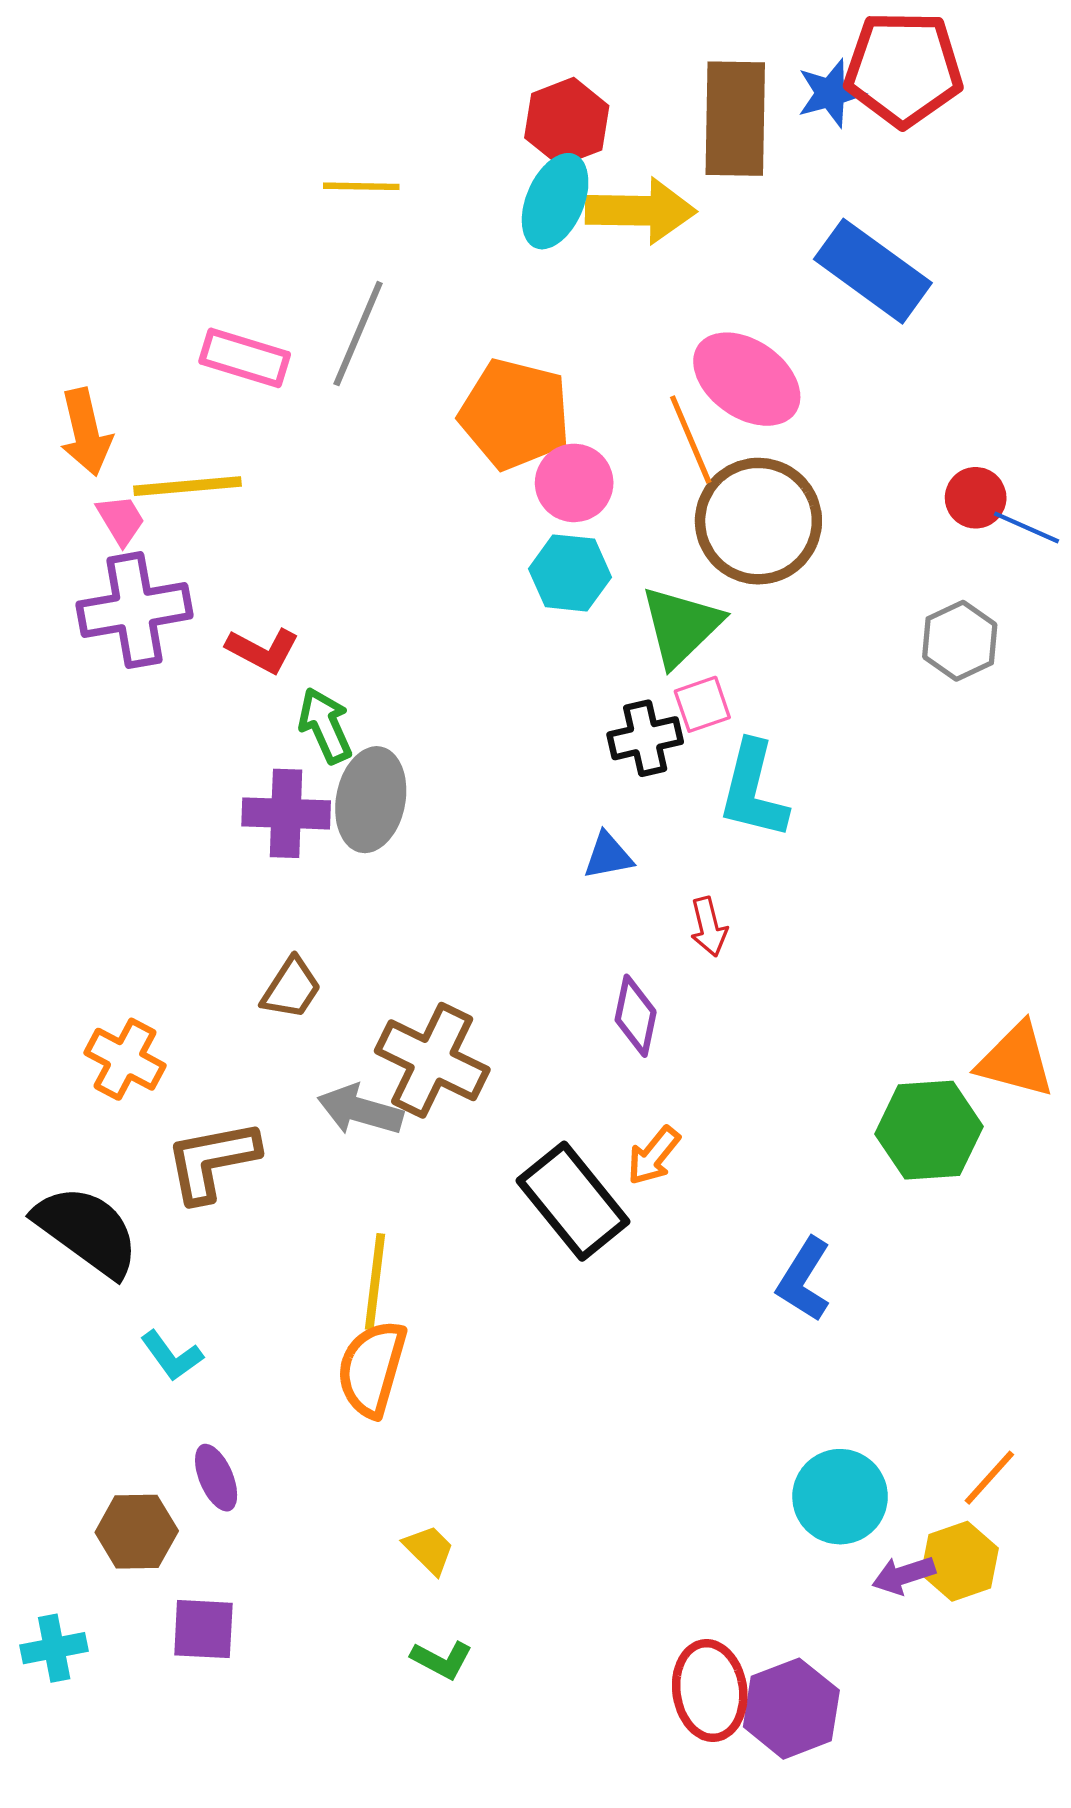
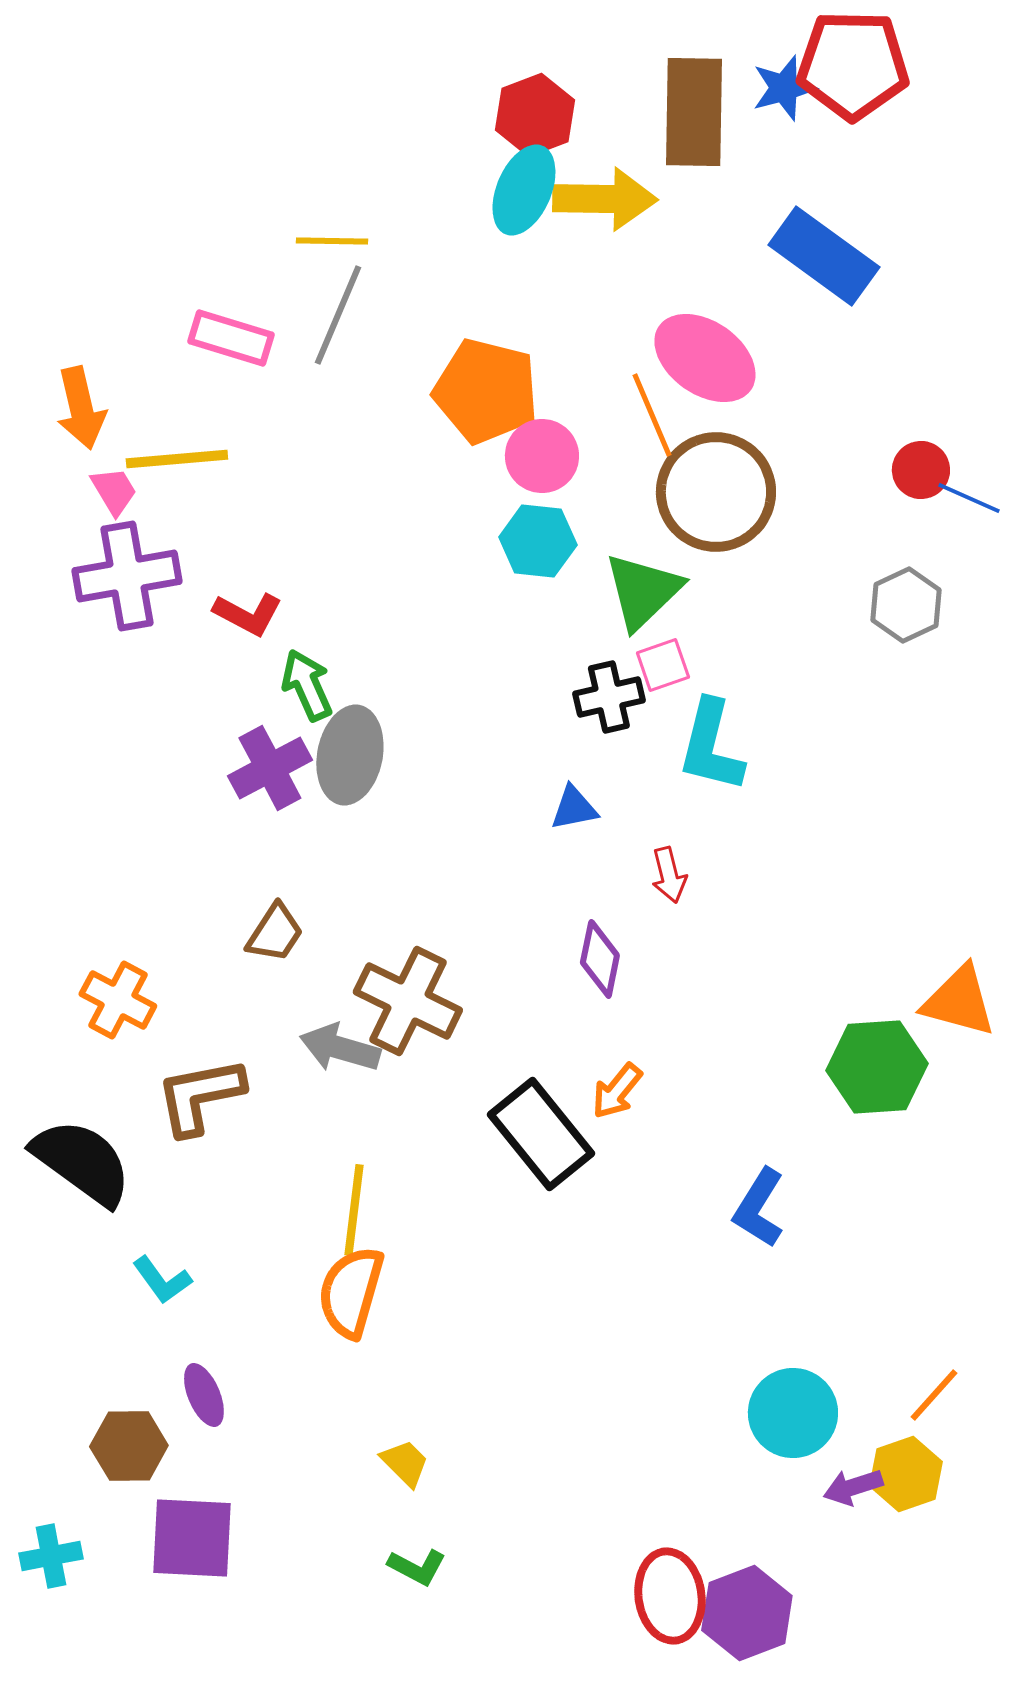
yellow line: (361, 186) -> (332, 241), moved
purple cross: (286, 813) -> (270, 768), turned -30
purple square: (203, 1629) -> (192, 1538), size x1.4

